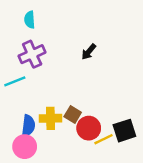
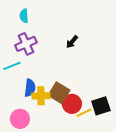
brown square: (73, 115) -> (59, 93), size x1.5
blue semicircle: (28, 126) -> (30, 88), moved

